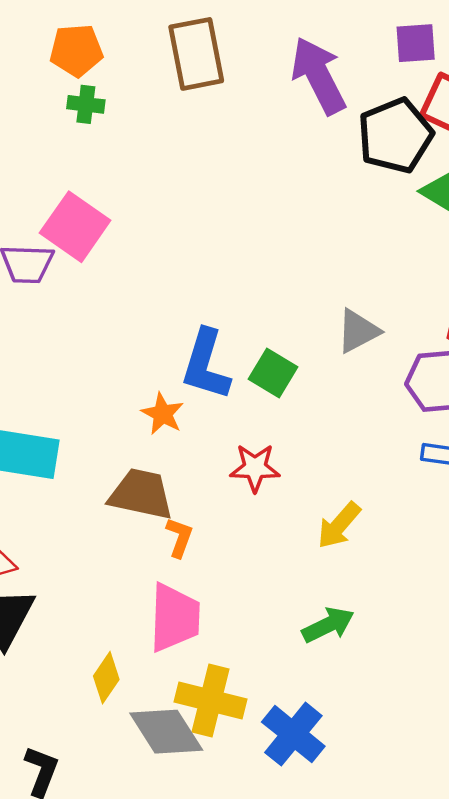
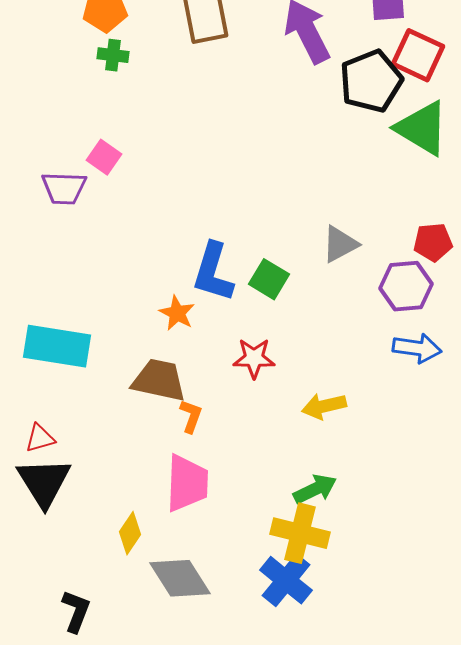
pink square: (75, 227) -> (104, 157), size x0.6
yellow arrow: (339, 525) -> (324, 406), turned 36
yellow cross: (211, 700) -> (300, 533), moved

